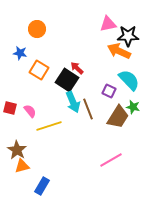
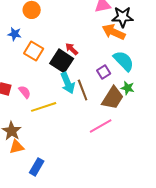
purple square: (109, 91) -> (104, 72), turned 32
pink line: (111, 160) -> (101, 126), moved

